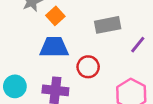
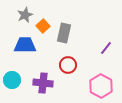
gray rectangle: (108, 25) -> (64, 33), moved, turned -66
blue trapezoid: (54, 47) -> (25, 45), moved

